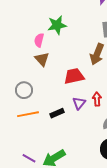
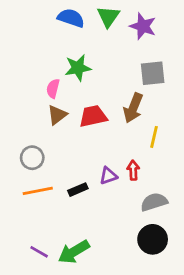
brown triangle: (42, 59) -> (57, 115), turned 35
red trapezoid: (74, 76) -> (93, 116), moved
purple triangle: (79, 103) -> (108, 176), turned 32

